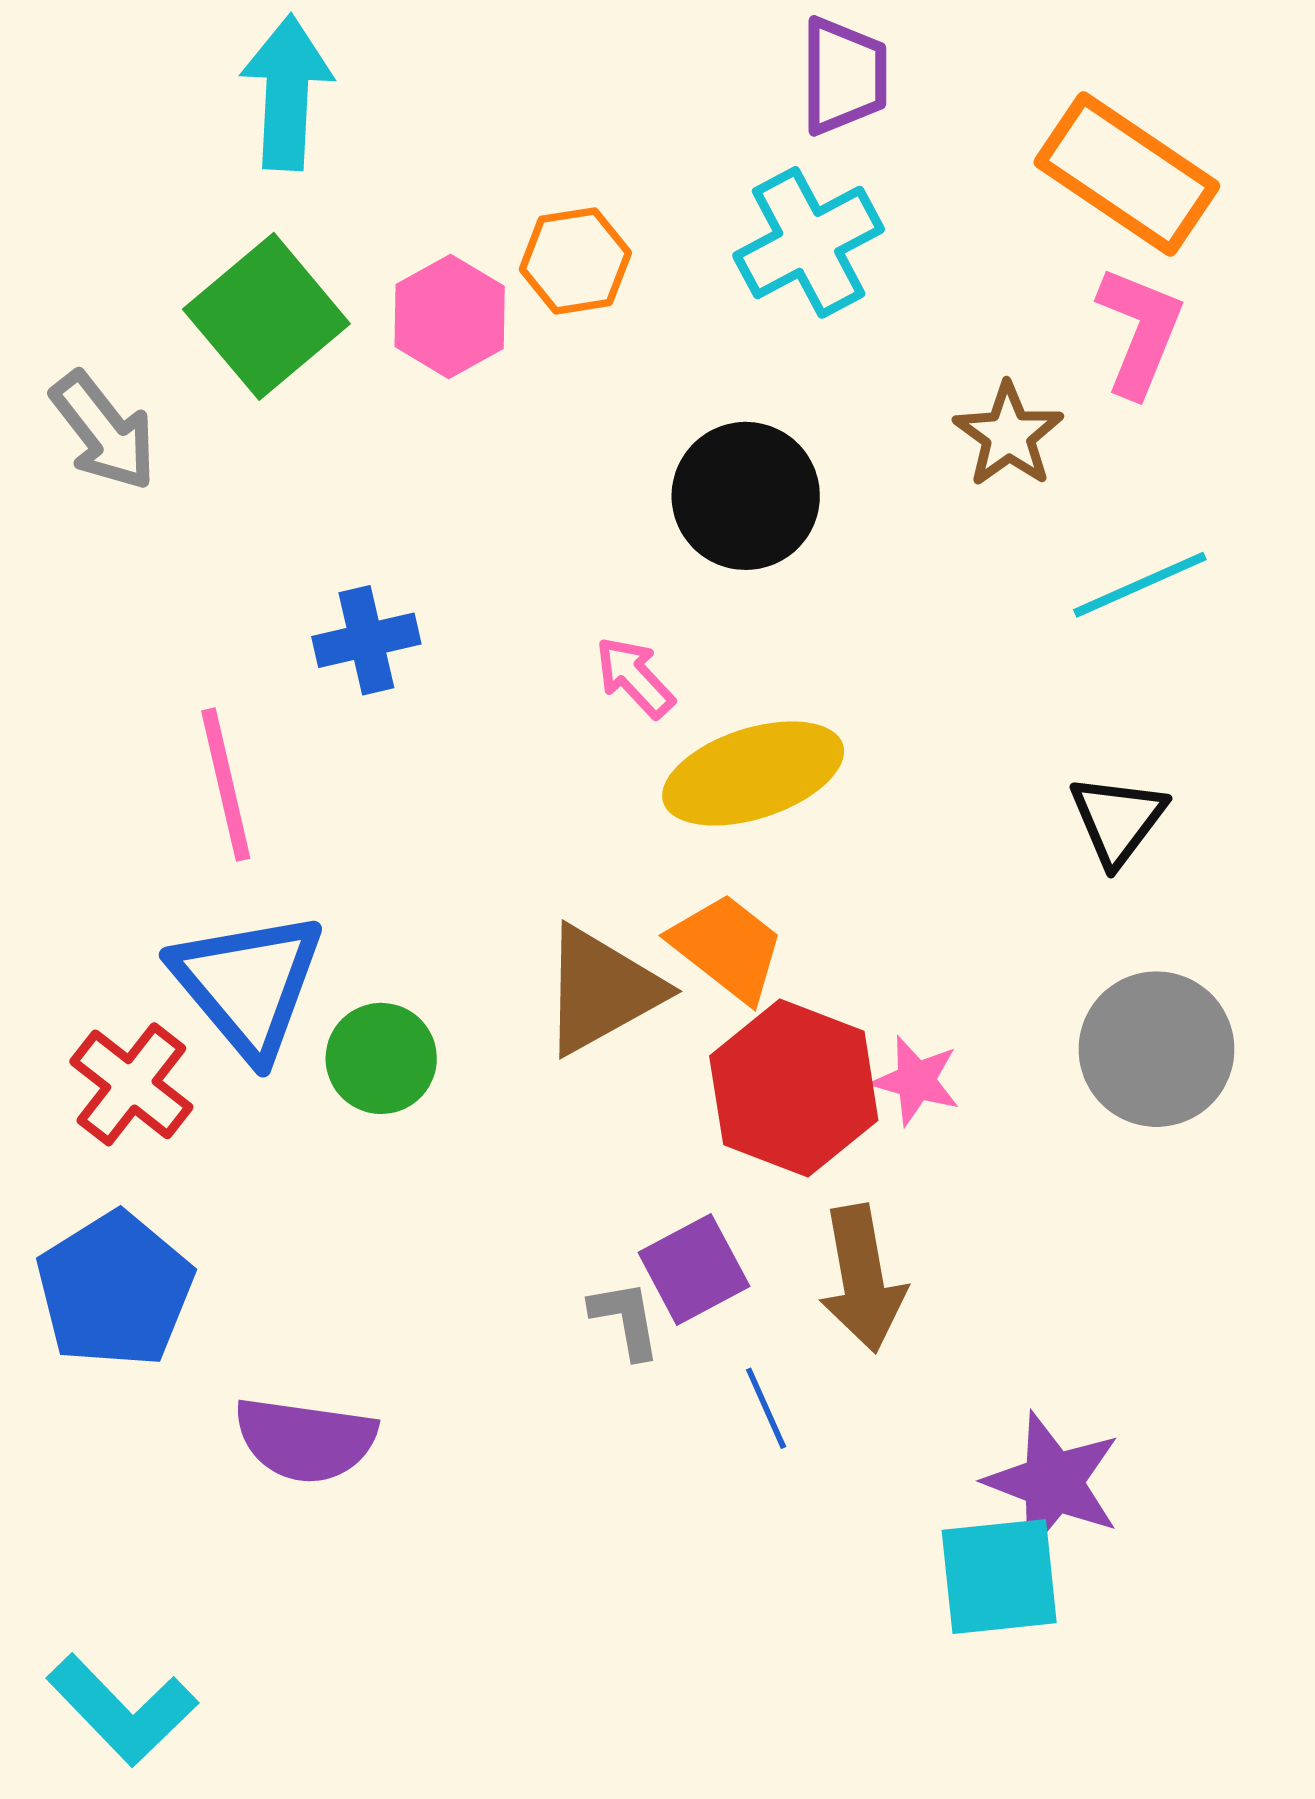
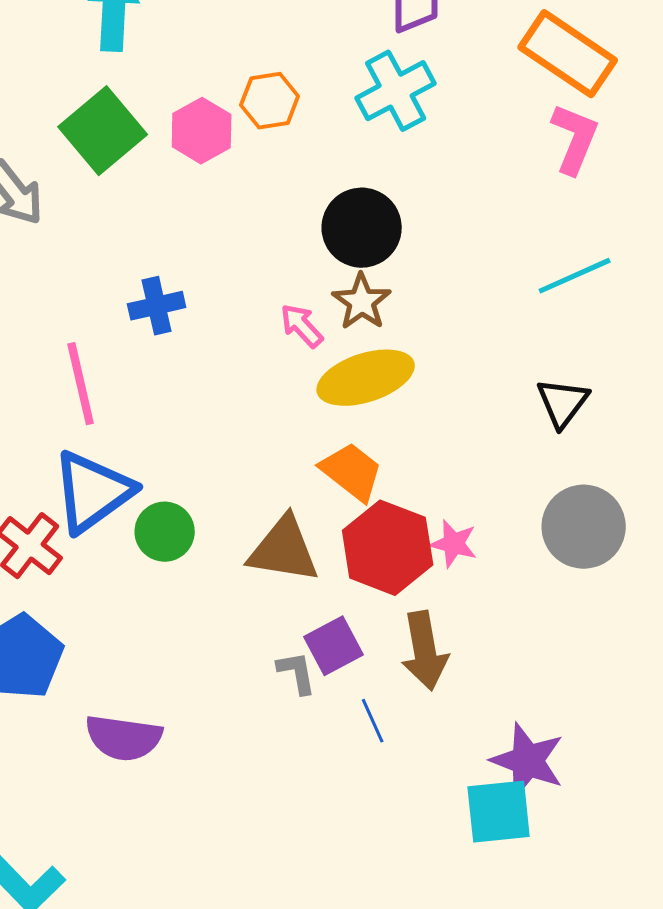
brown star: (1008, 435) -> (362, 302), moved
blue triangle: (248, 984) -> (93, 492), turned 34
brown triangle: (601, 990) -> (284, 550), moved, turned 38

